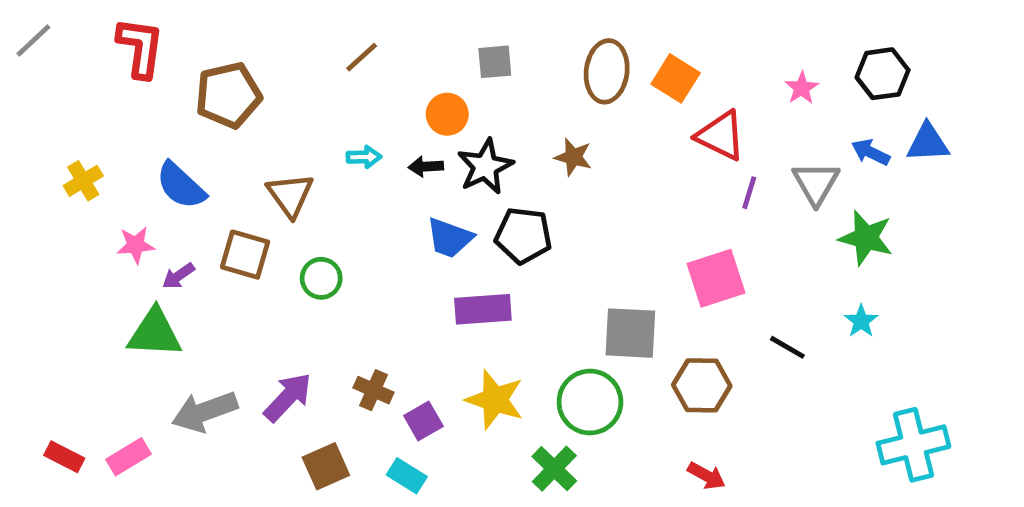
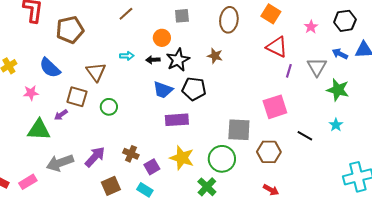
orange square: (676, 78) -> (271, 14), moved
purple arrow: (178, 276) -> (61, 115), moved

